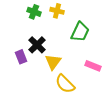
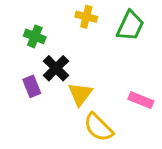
green cross: (34, 12) -> (35, 36), moved
green trapezoid: (80, 32) -> (130, 26), moved

